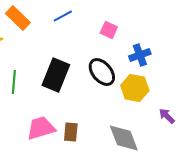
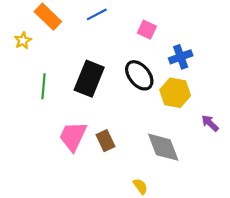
pink trapezoid: (41, 128) -> (73, 136), turned -48
brown rectangle: (71, 132) -> (106, 141), turned -30

